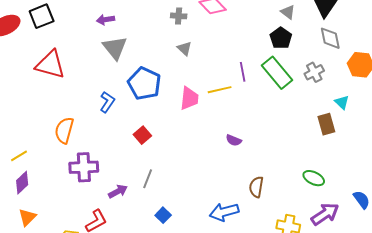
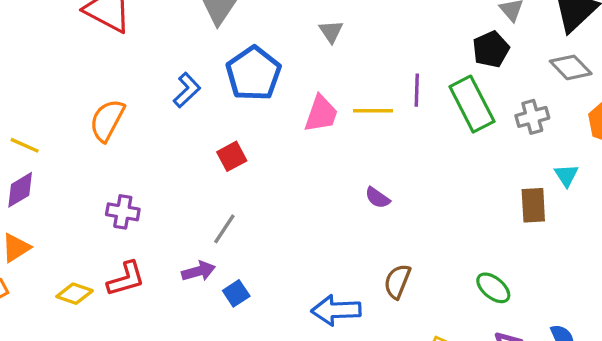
gray diamond: (330, 38) -> (571, 67), turned -45
yellow line: (19, 156) -> (25, 145), turned 42
purple cross: (84, 167) -> (123, 212), moved, size x0.7
purple arrow: (118, 191) -> (198, 271), moved

